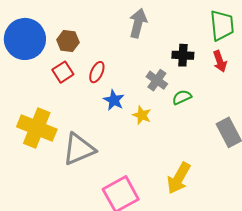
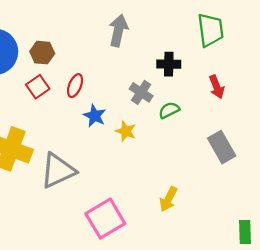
red arrow: (220, 61) -> (217, 87), moved
yellow arrow: (179, 178) -> (168, 199), size x0.7

